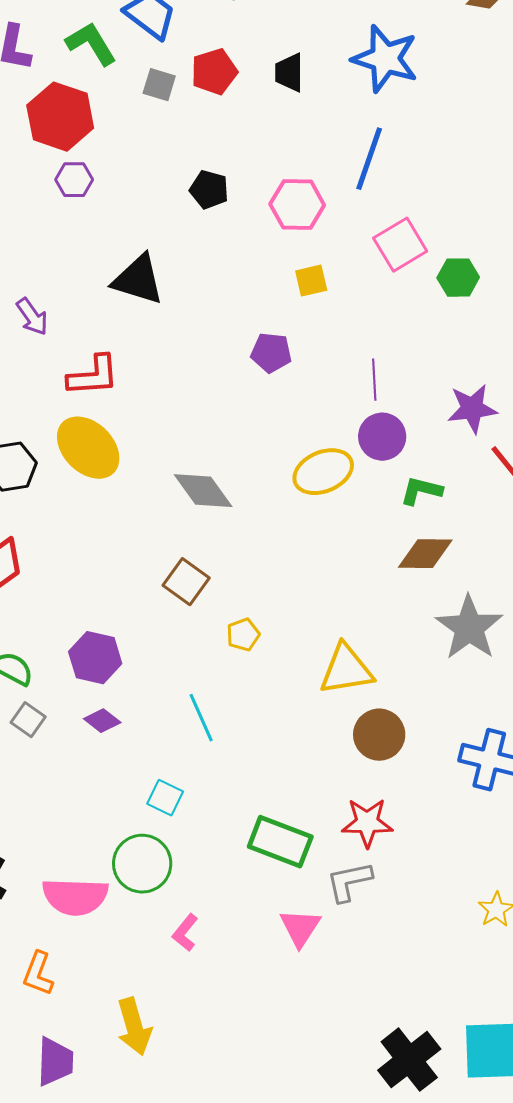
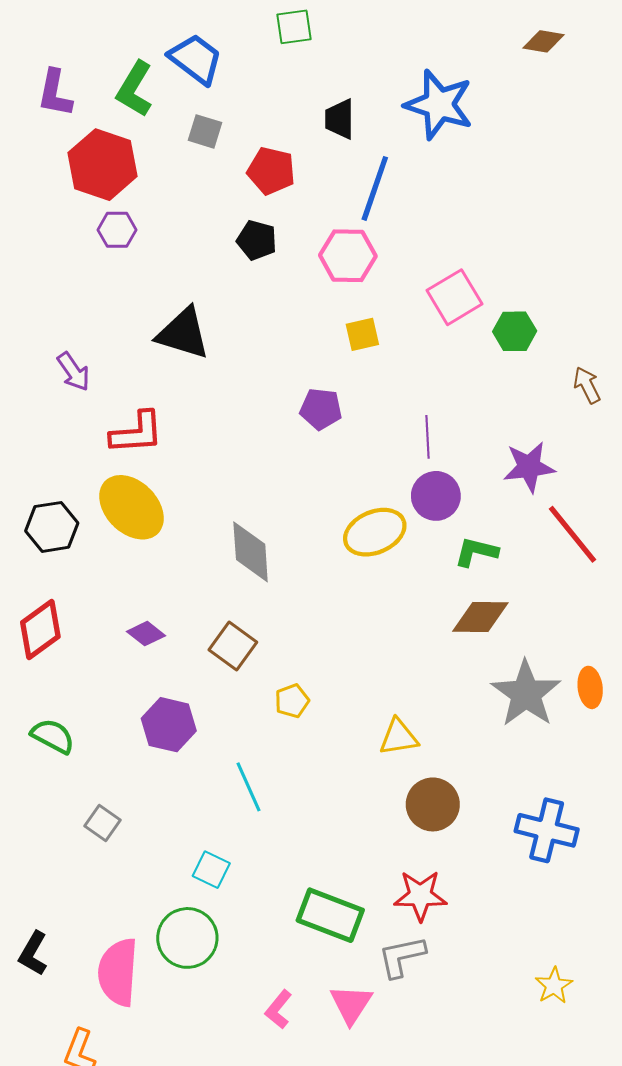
green L-shape: (91, 44) -> (135, 89), turned -118
red pentagon: (214, 72) -> (271, 171), moved, turned 30
blue line: (369, 159) -> (375, 188), moved
gray diamond: (203, 491) -> (251, 552), turned 32
purple hexagon: (95, 658) -> (169, 725), moved
yellow triangle: (346, 670) -> (399, 737), size x0.7
gray square: (28, 720) -> (102, 823), moved
purple diamond: (102, 721) -> (146, 634), moved
pink semicircle: (75, 897) -> (118, 972), turned 92
pink L-shape: (185, 933) -> (278, 1009), moved

